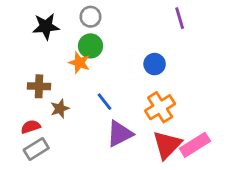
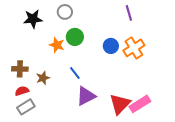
green circle: (90, 46) -> (75, 37), moved
brown cross: (39, 86) -> (20, 69), moved
orange cross: (160, 107) -> (134, 48), moved

